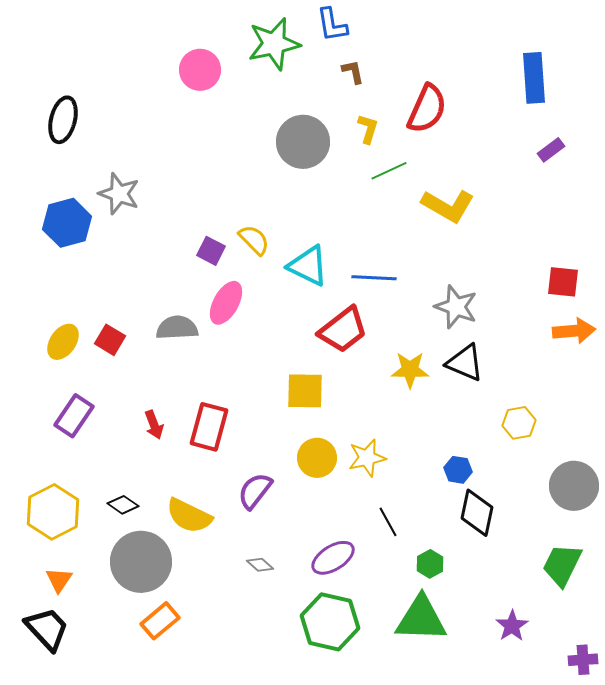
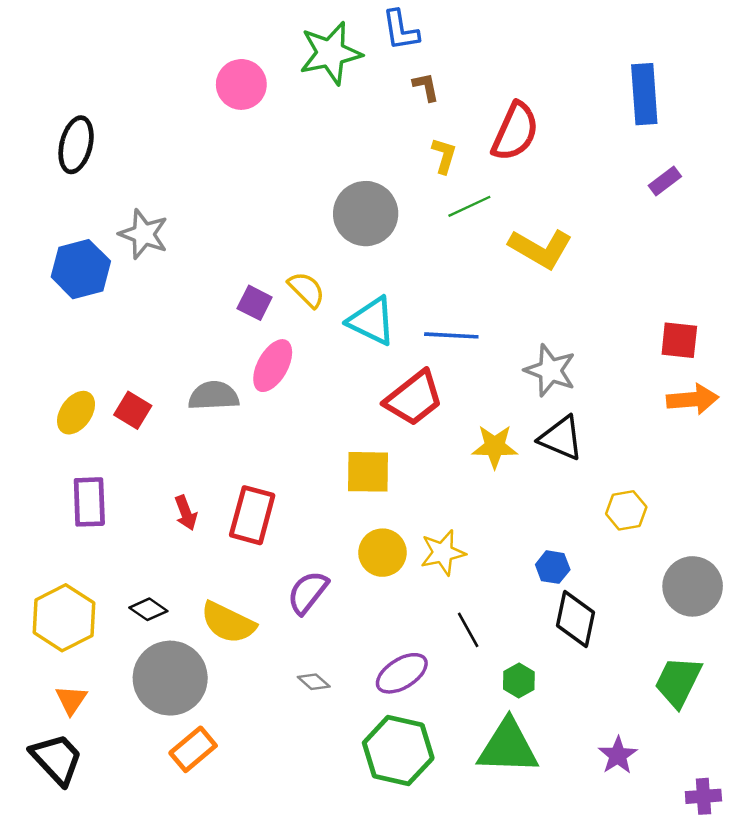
gray circle: (303, 142) -> (366, 214), moved
purple rectangle: (74, 416) -> (89, 502), turned -36

